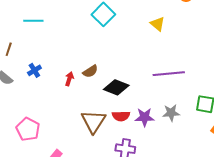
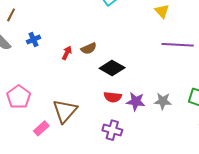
purple line: (169, 74) -> (178, 45), moved
brown triangle: (93, 121) -> (65, 111), moved

